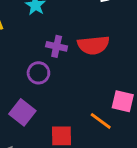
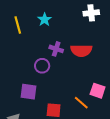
purple square: (22, 112) -> (29, 92), turned -36

